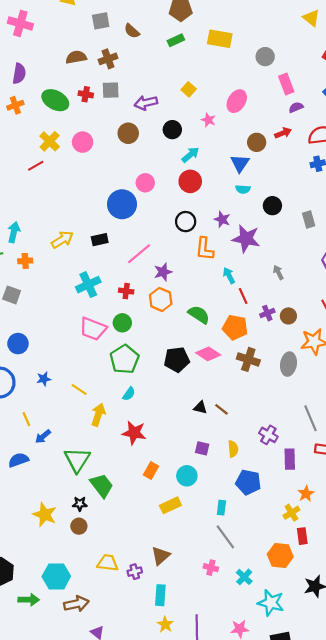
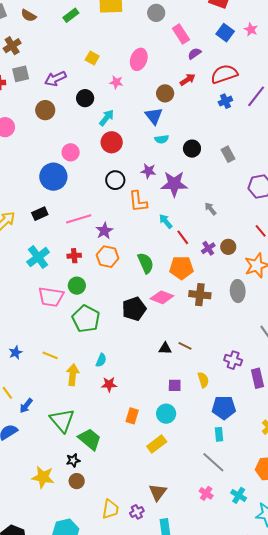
pink line: (139, 254) -> (79, 219), turned 35
green semicircle: (199, 315) -> (146, 263), turned 45
cyan semicircle: (129, 394) -> (101, 360), moved
red star: (134, 433) -> (109, 384), size x0.7
cyan rectangle: (221, 508) -> (219, 434), moved
yellow trapezoid: (108, 563) -> (110, 509), turned 105
pink cross: (211, 568) -> (206, 493), turned 32

